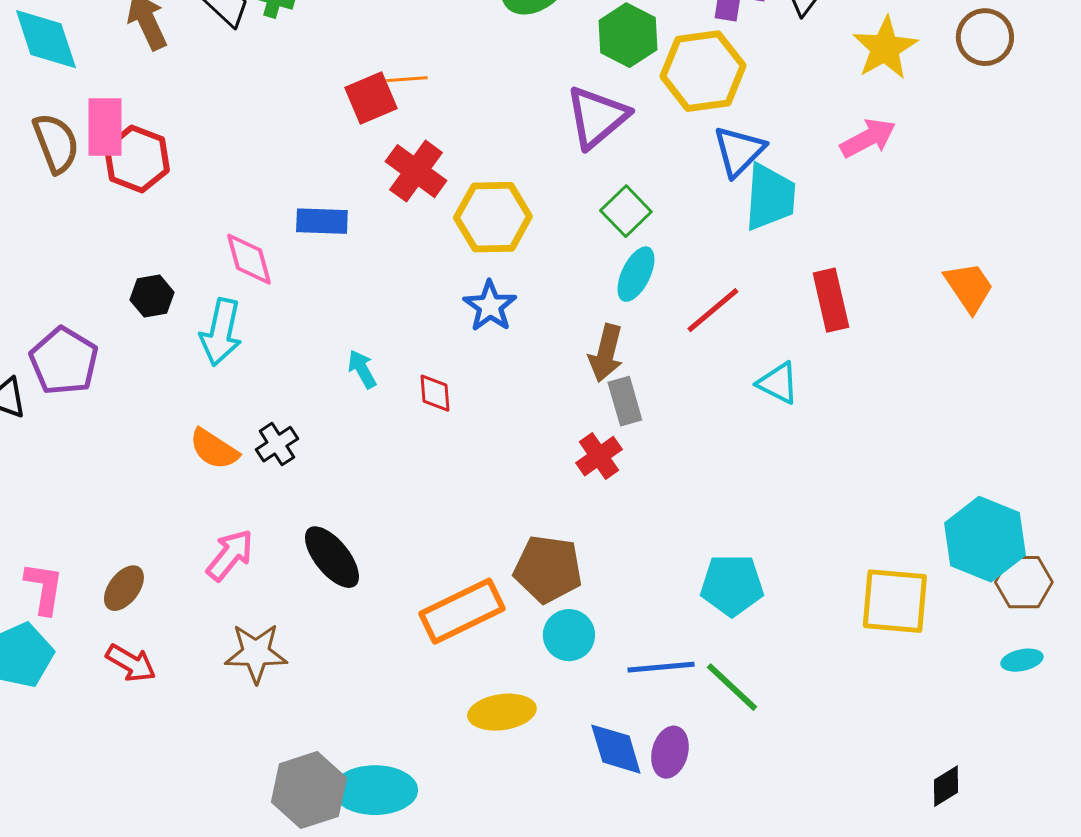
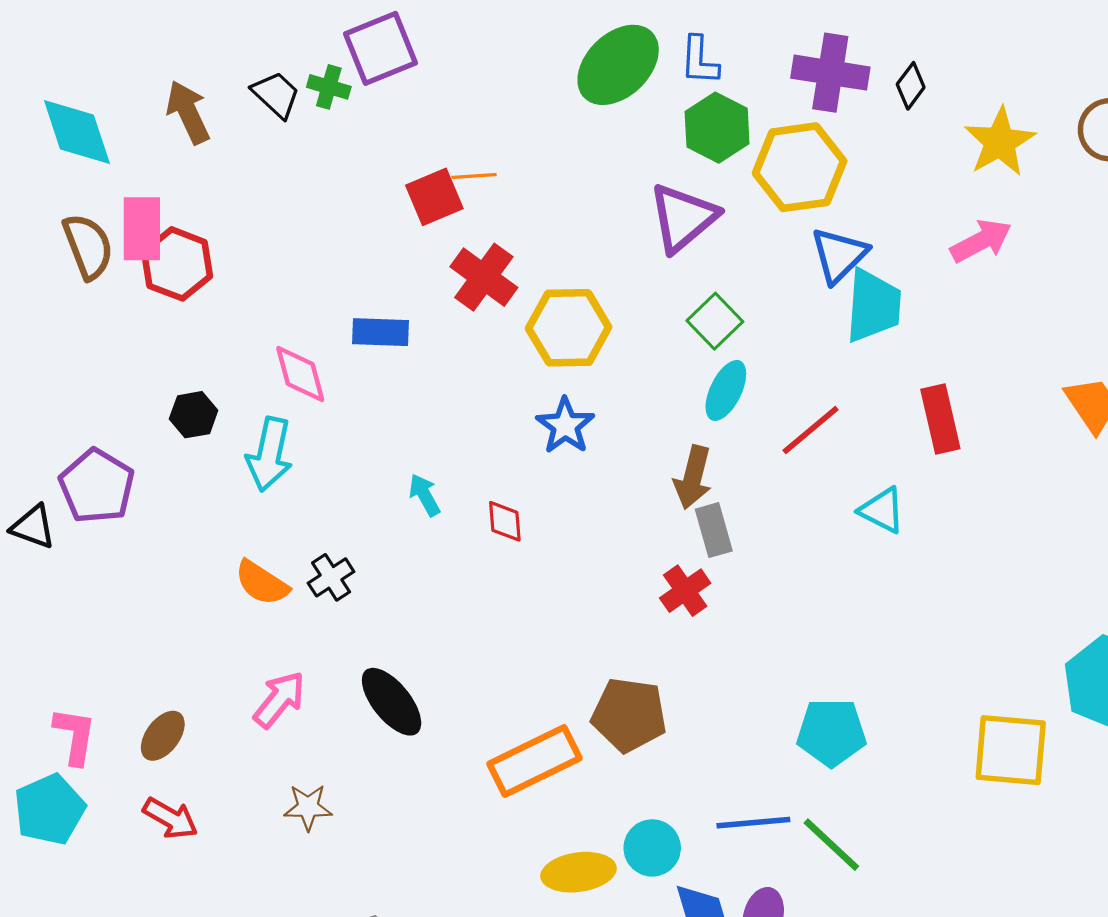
cyan circle: (569, 635) -> (652, 848), moved
brown star: (256, 653) -> (308, 807), size x0.7

